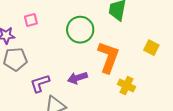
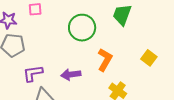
orange L-shape: (108, 57) -> (105, 60), size x0.7

